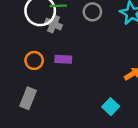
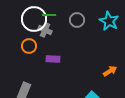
orange circle: (34, 60) -> (29, 46), moved

